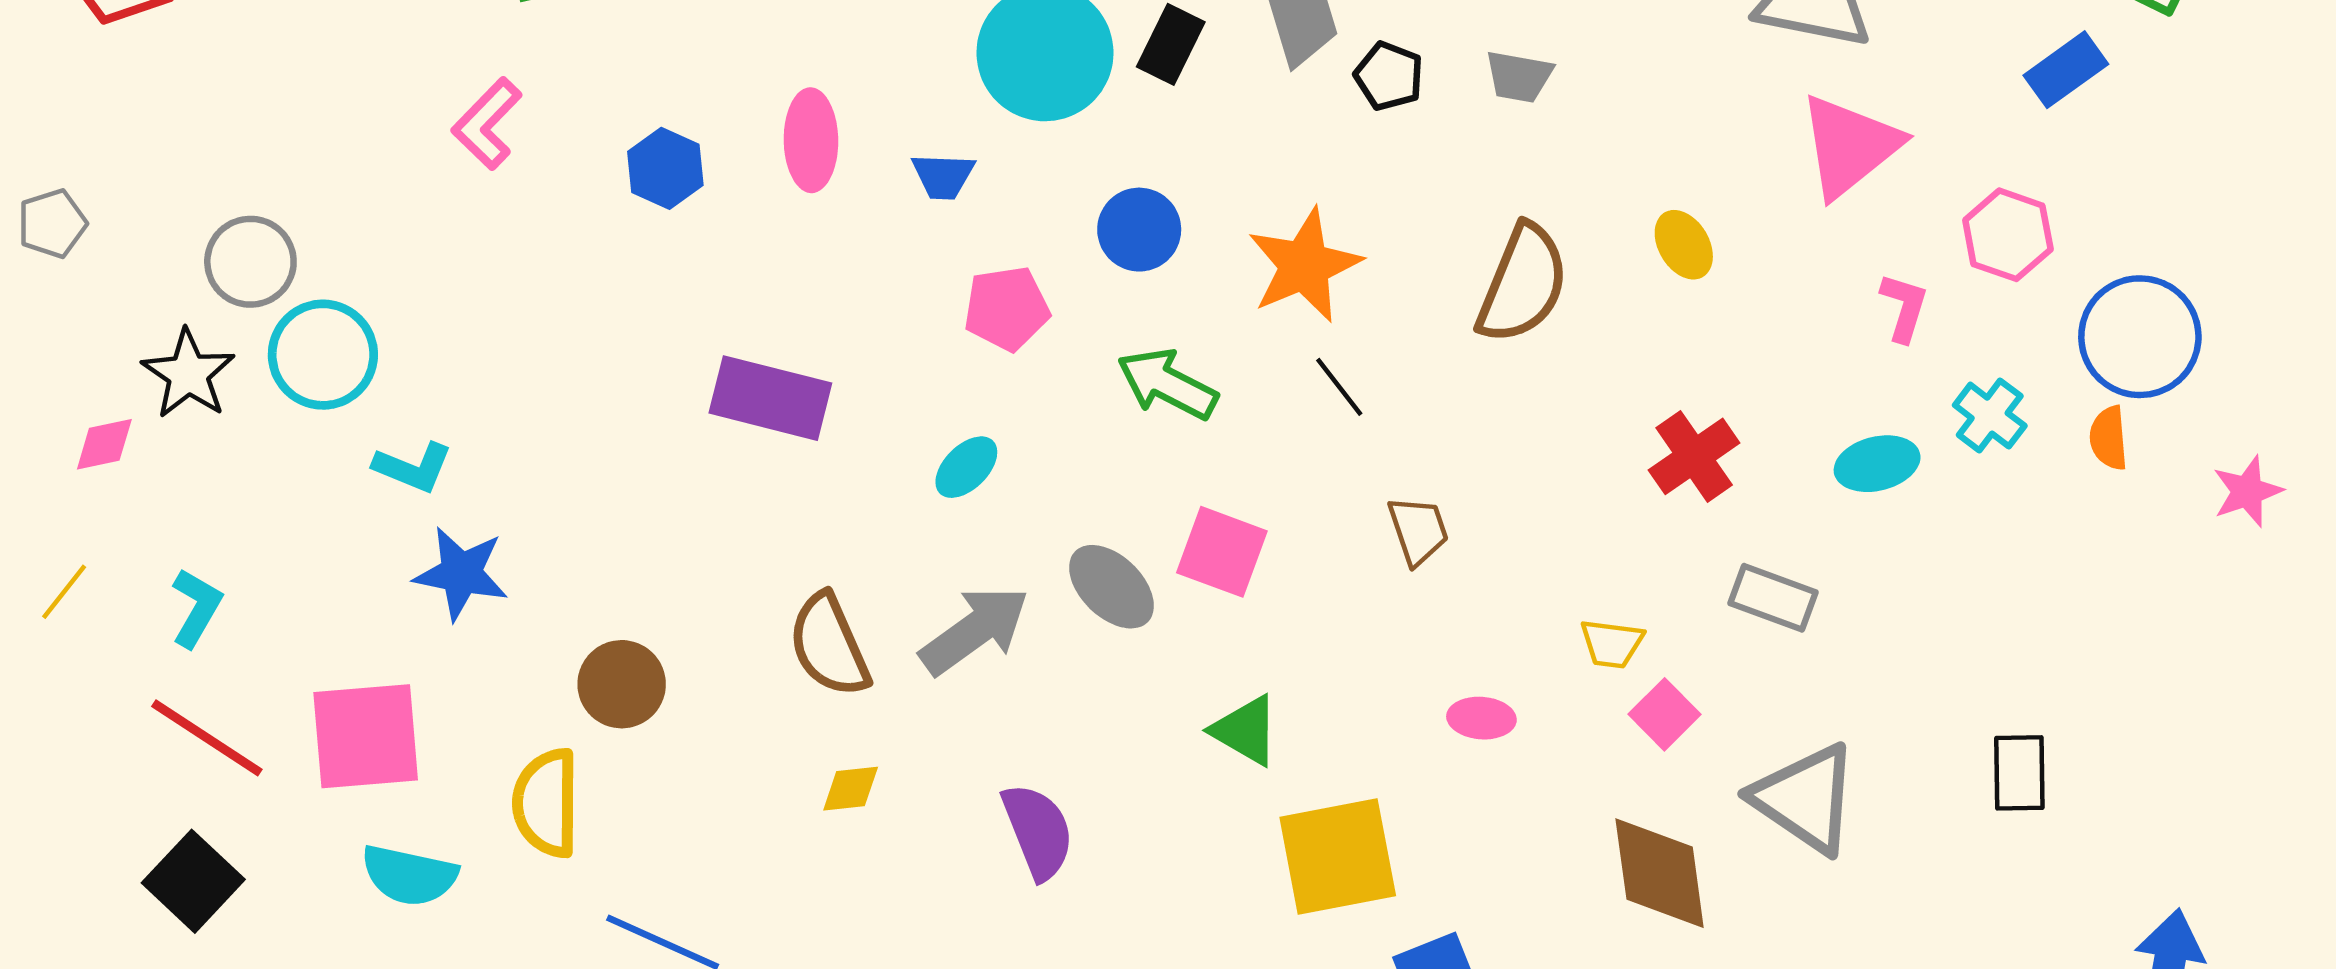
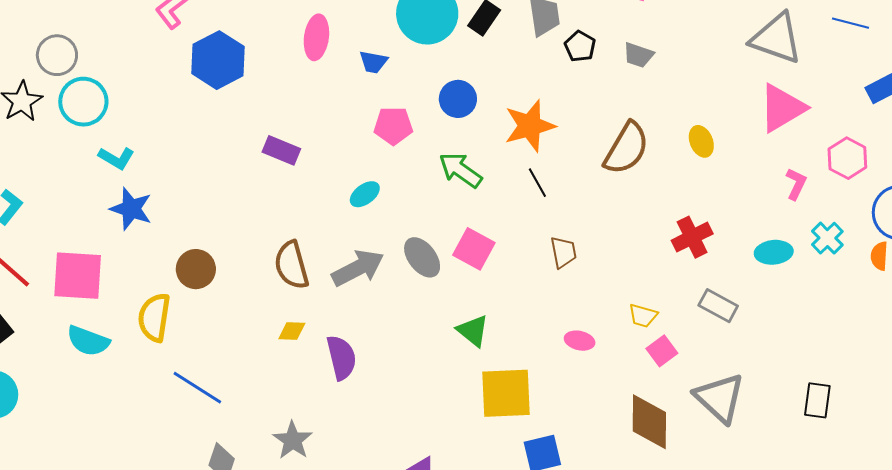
blue hexagon: (665, 168) -> (218, 60), moved, size x1.6
purple rectangle: (770, 398) -> (281, 150), size x0.7
purple semicircle: (1038, 831) -> (341, 358), moved

